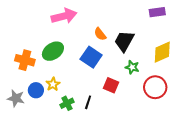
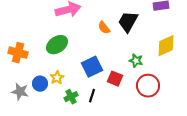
black trapezoid: (124, 41) -> (128, 22), moved
blue square: (91, 57) -> (92, 67), moved, turned 30
orange cross: (25, 60) -> (18, 53), moved
red circle: (155, 87) -> (148, 86), moved

